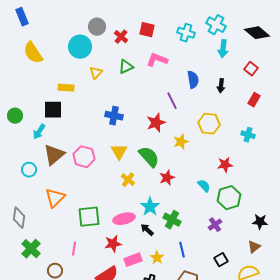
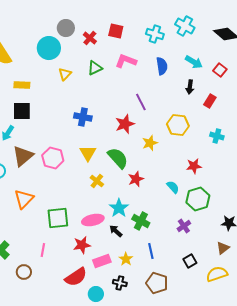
cyan arrow: (223, 49) -> (194, 62), moved, turned -66
blue semicircle: (193, 80) -> (162, 66), moved
yellow rectangle: (66, 88) -> (22, 85), moved
red rectangle: (254, 100) -> (210, 101), moved

